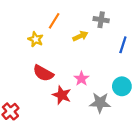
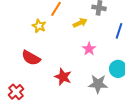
red semicircle: (43, 73) -> (31, 58), moved
pink star: (81, 79) -> (89, 49), moved

